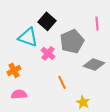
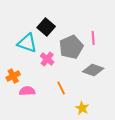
pink line: (97, 23) -> (93, 38), moved
pink semicircle: (19, 94) -> (27, 91), moved

